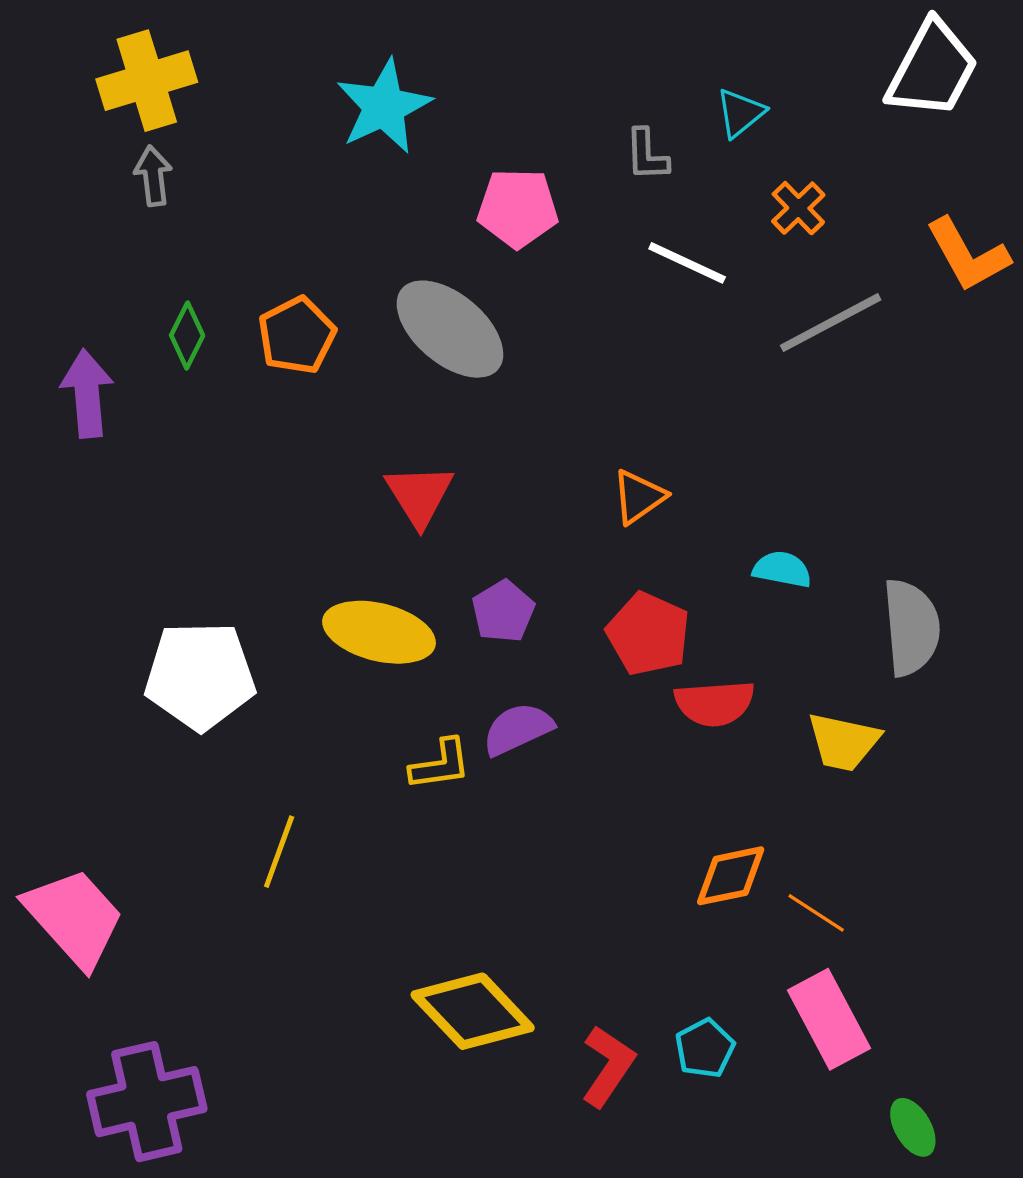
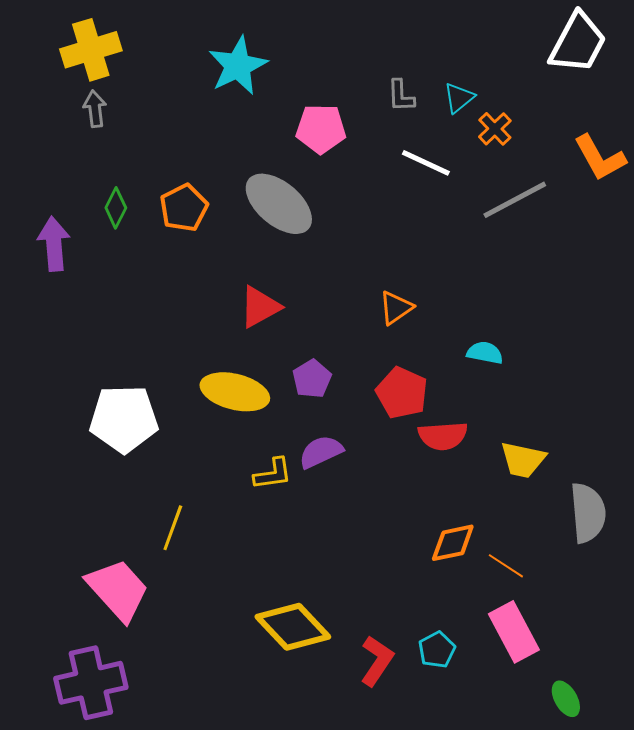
cyan triangle: (740, 113) -> (459, 98), moved
red triangle: (419, 495) -> (260, 307), turned 33
gray semicircle: (911, 627) -> (588, 513), moved
pink trapezoid: (74, 918) -> (118, 590), moved

